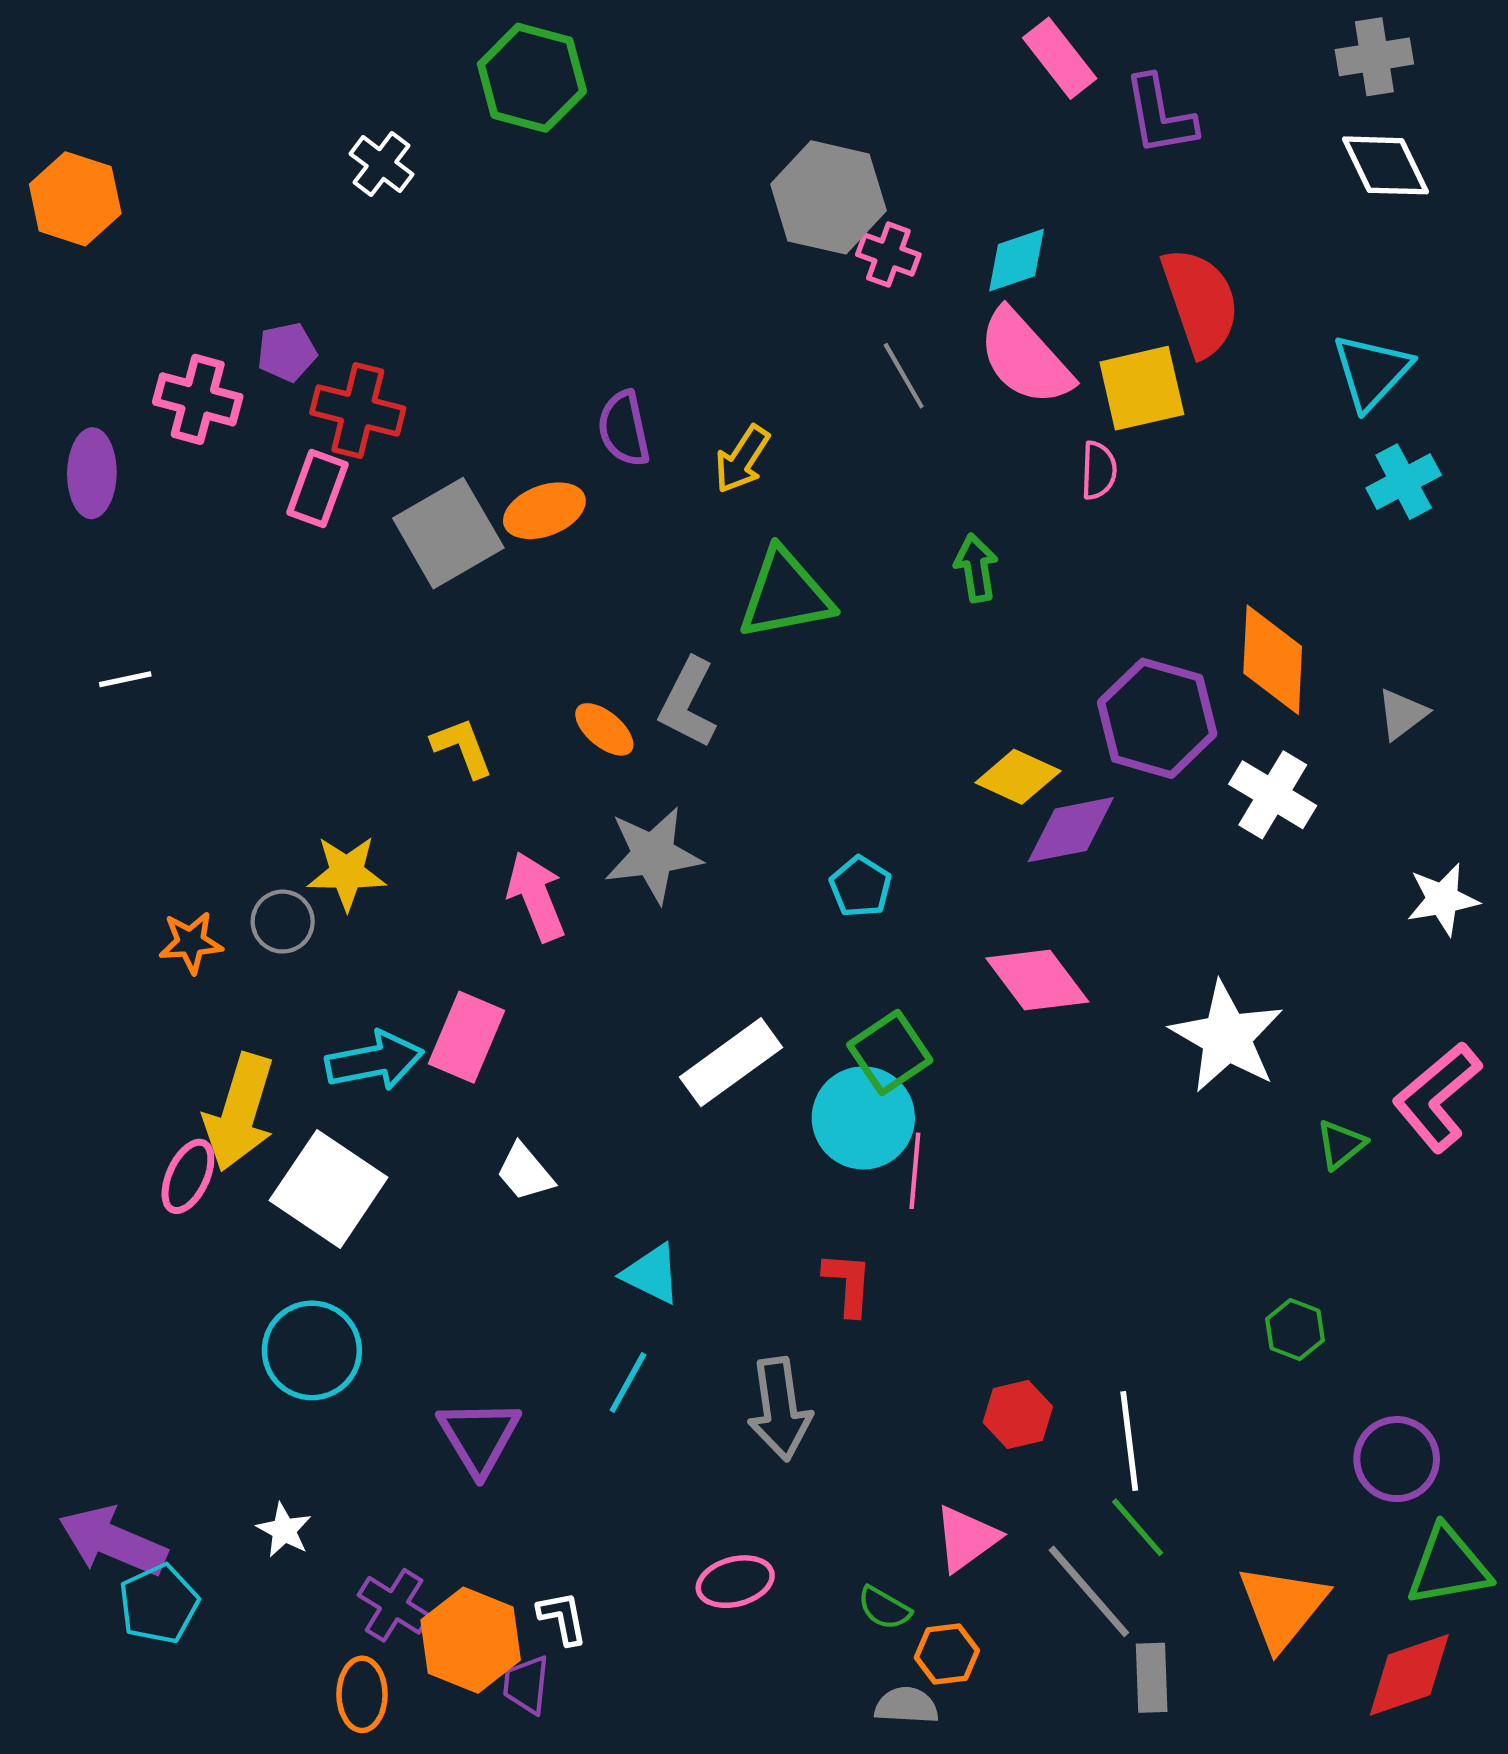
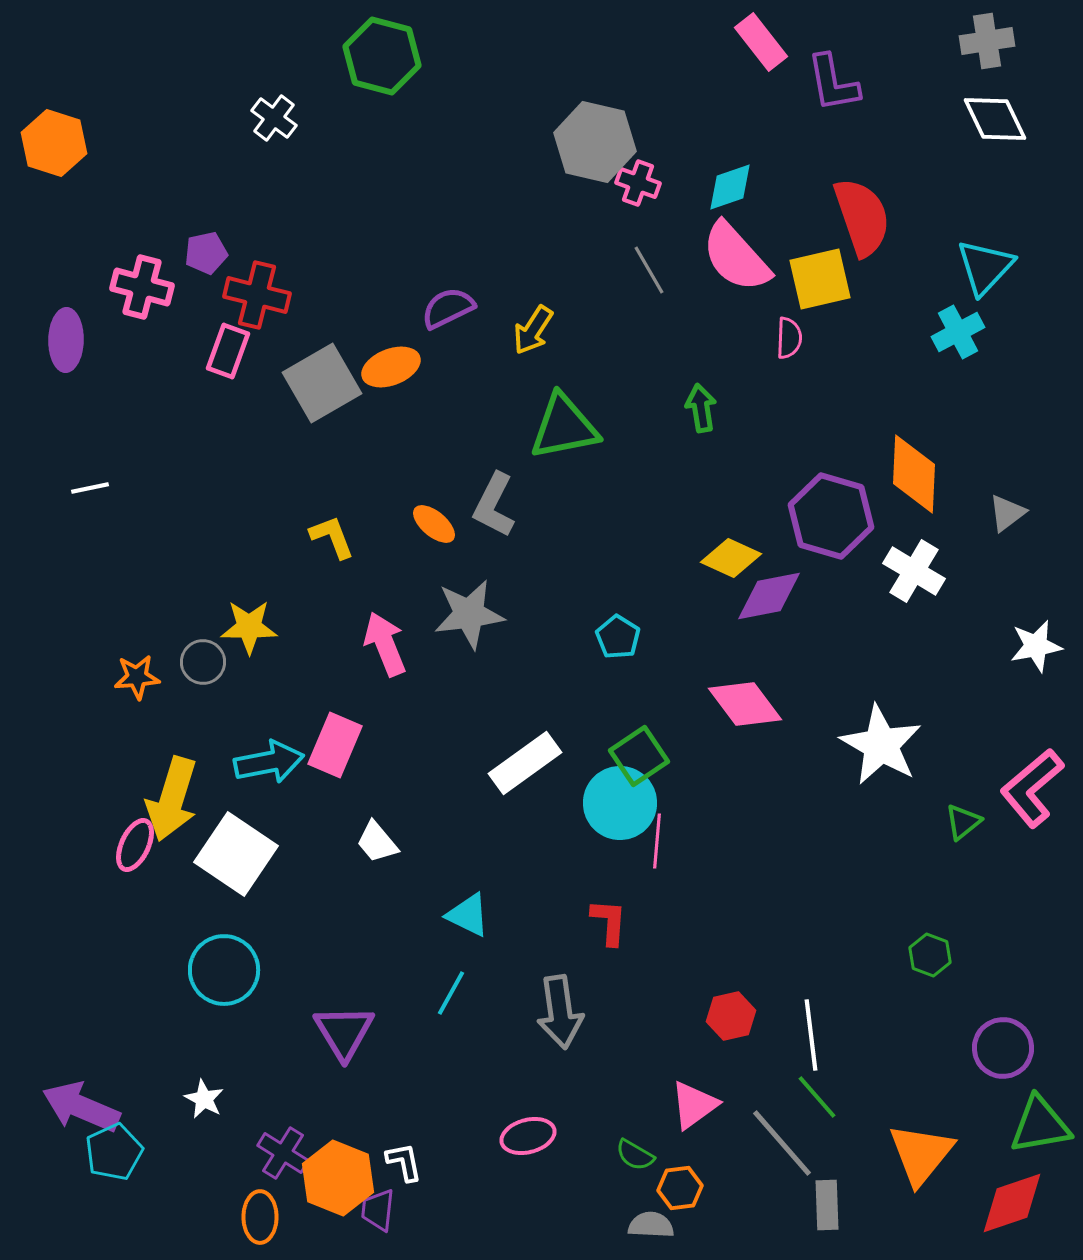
purple semicircle: (624, 429) -> (448, 308), turned 76
cyan cross: (1404, 482) -> (958, 332), moved

